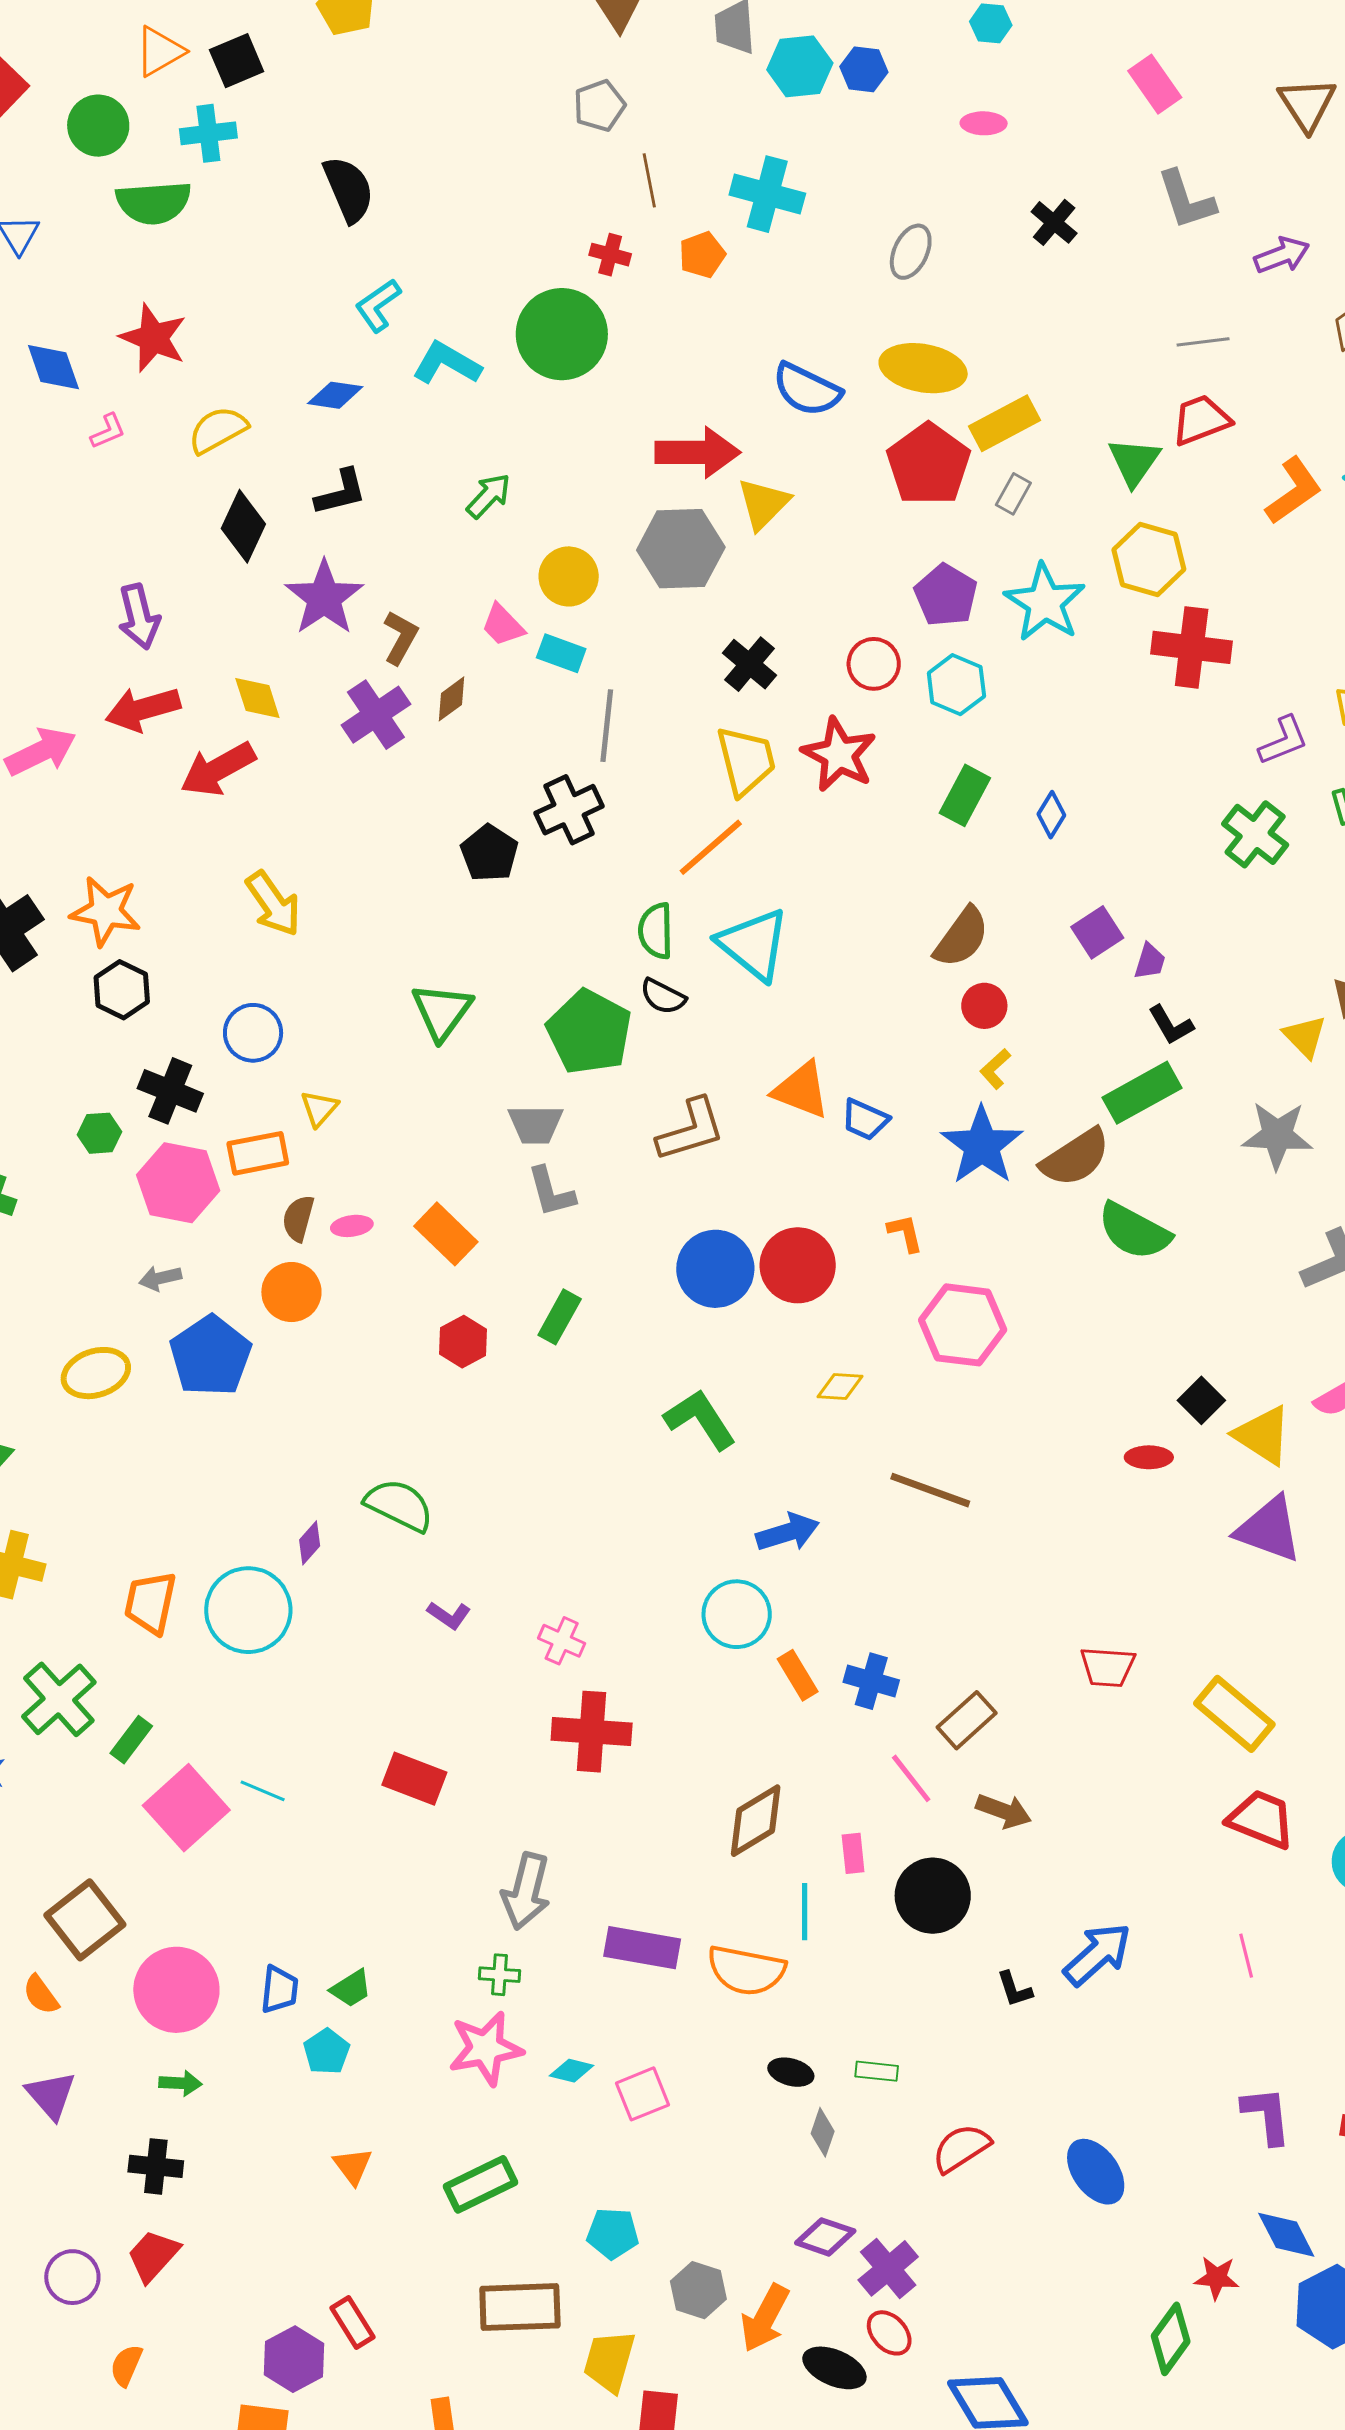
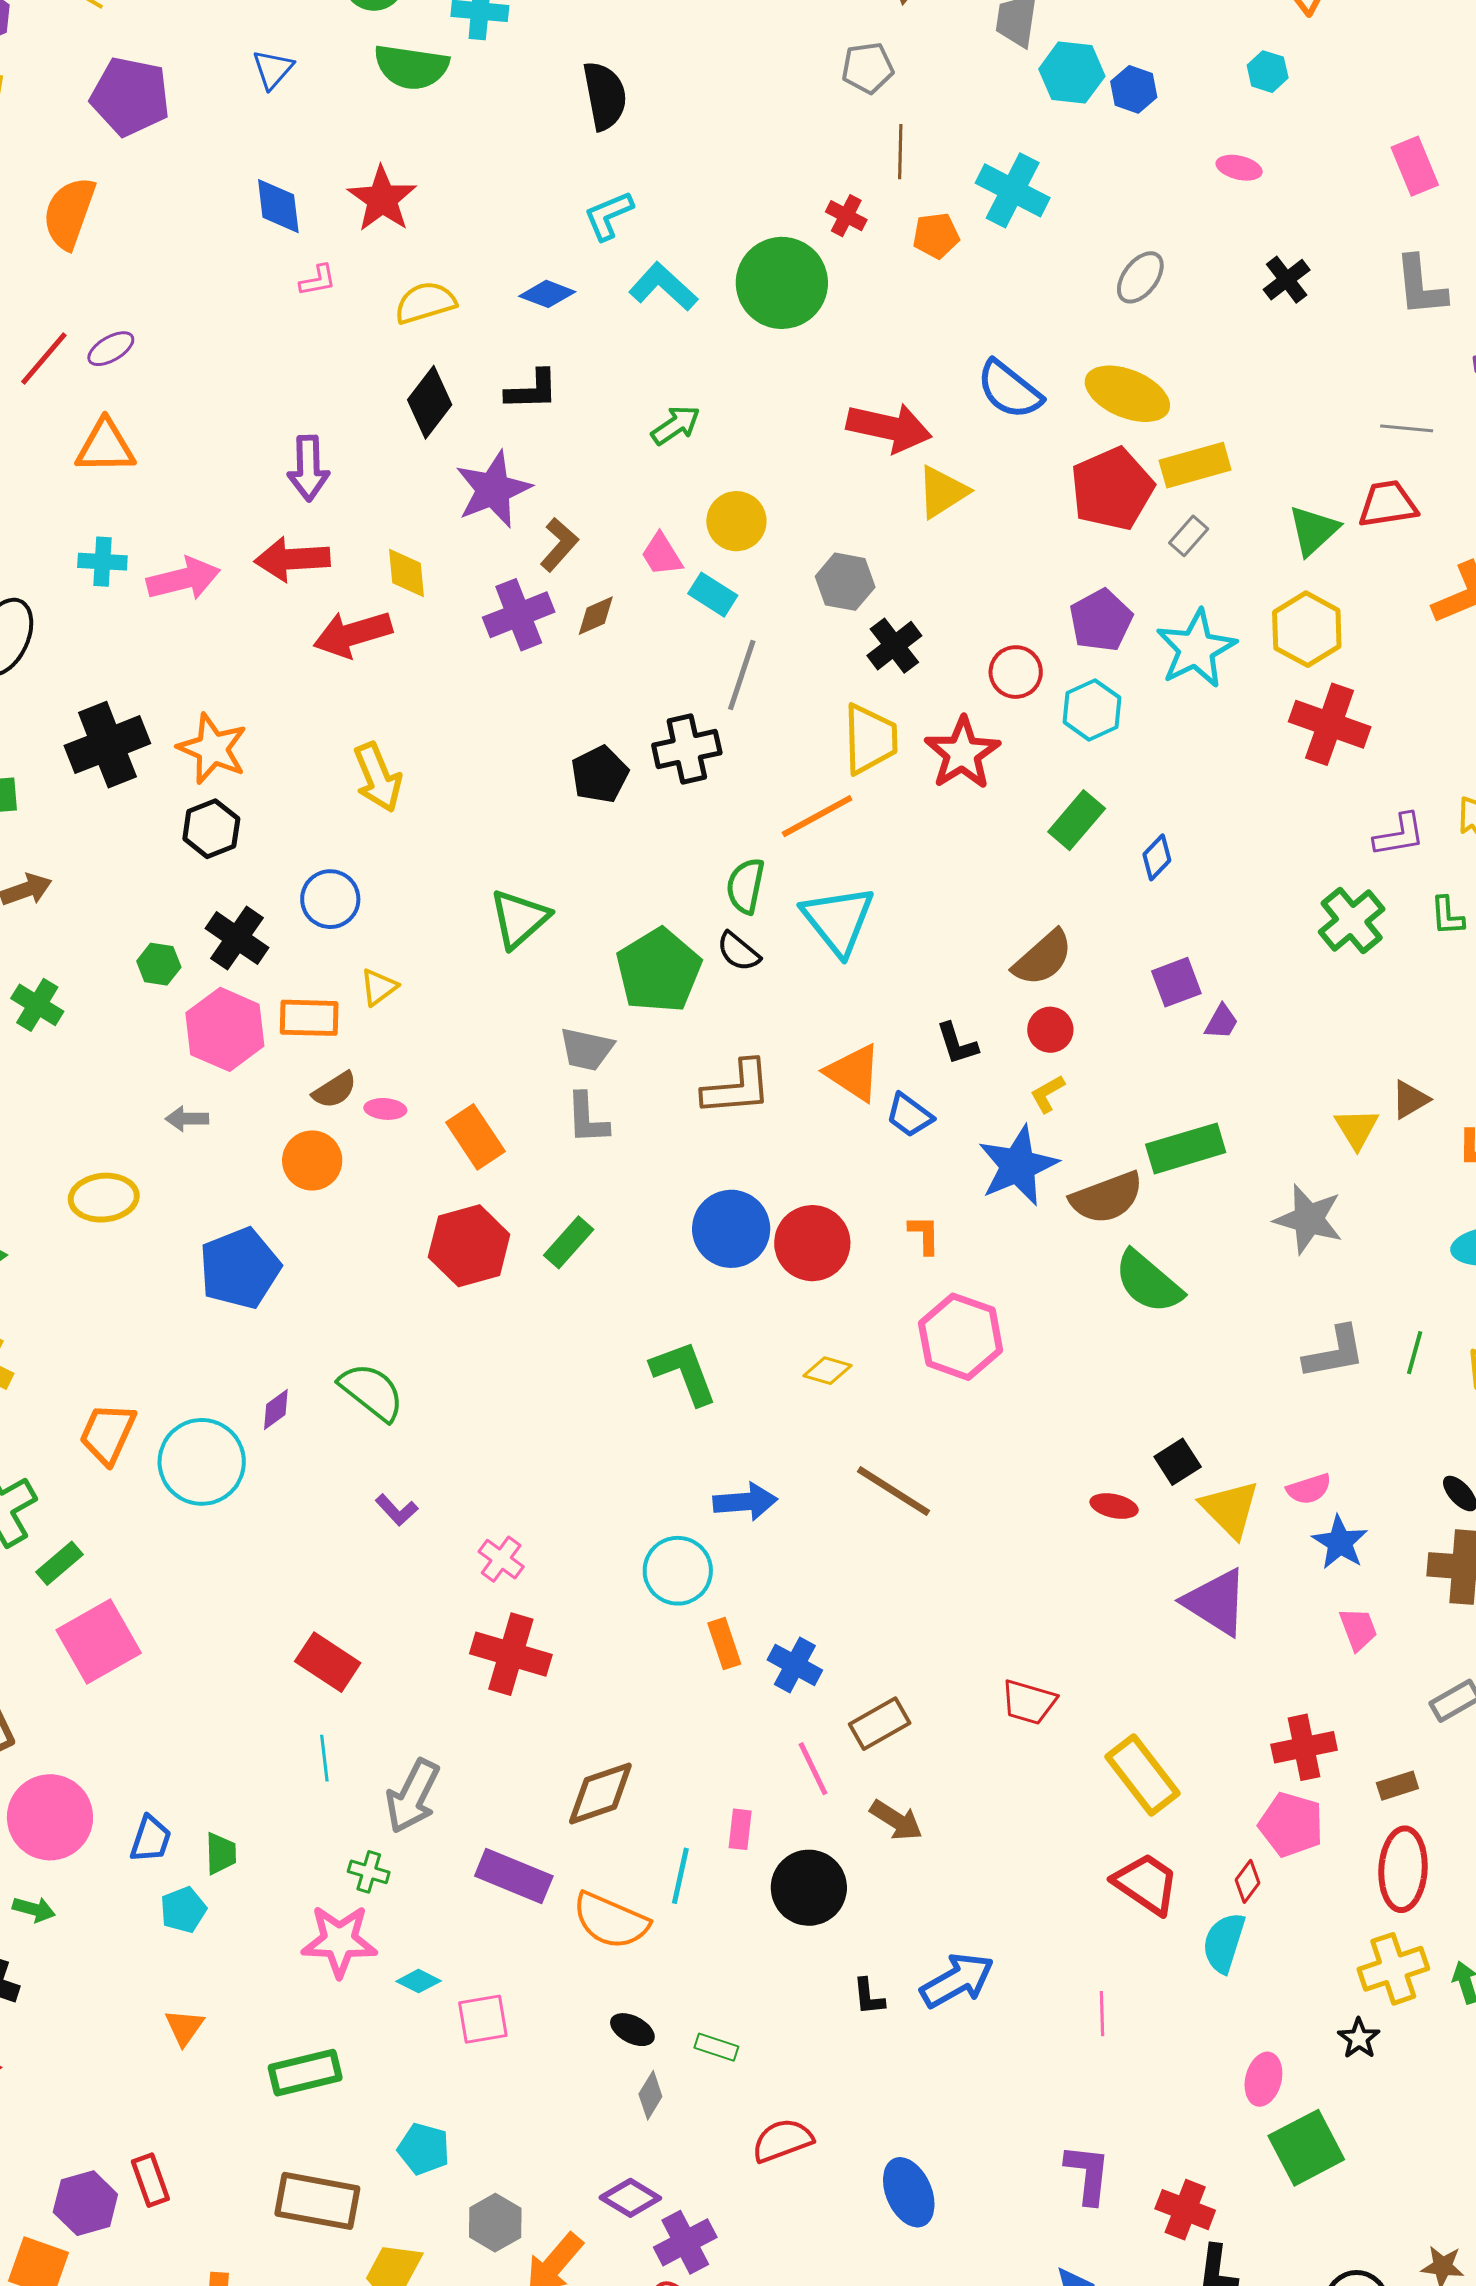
gray hexagon: (681, 549) -> (845, 582), moved, size x0.7
black L-shape: (1171, 1025) -> (957, 1044), moved
brown semicircle: (298, 1218) -> (335, 1090), turned -150
red hexagon: (463, 1342) -> (469, 1246), size x1.6
blue pentagon: (211, 1356) -> (240, 1268), moved
cyan line: (263, 1791) -> (324, 1758), moved, turned 48
brown diamond: (756, 1821) -> (600, 1793), moved
green trapezoid: (351, 1989) -> (221, 1853), turned -72

